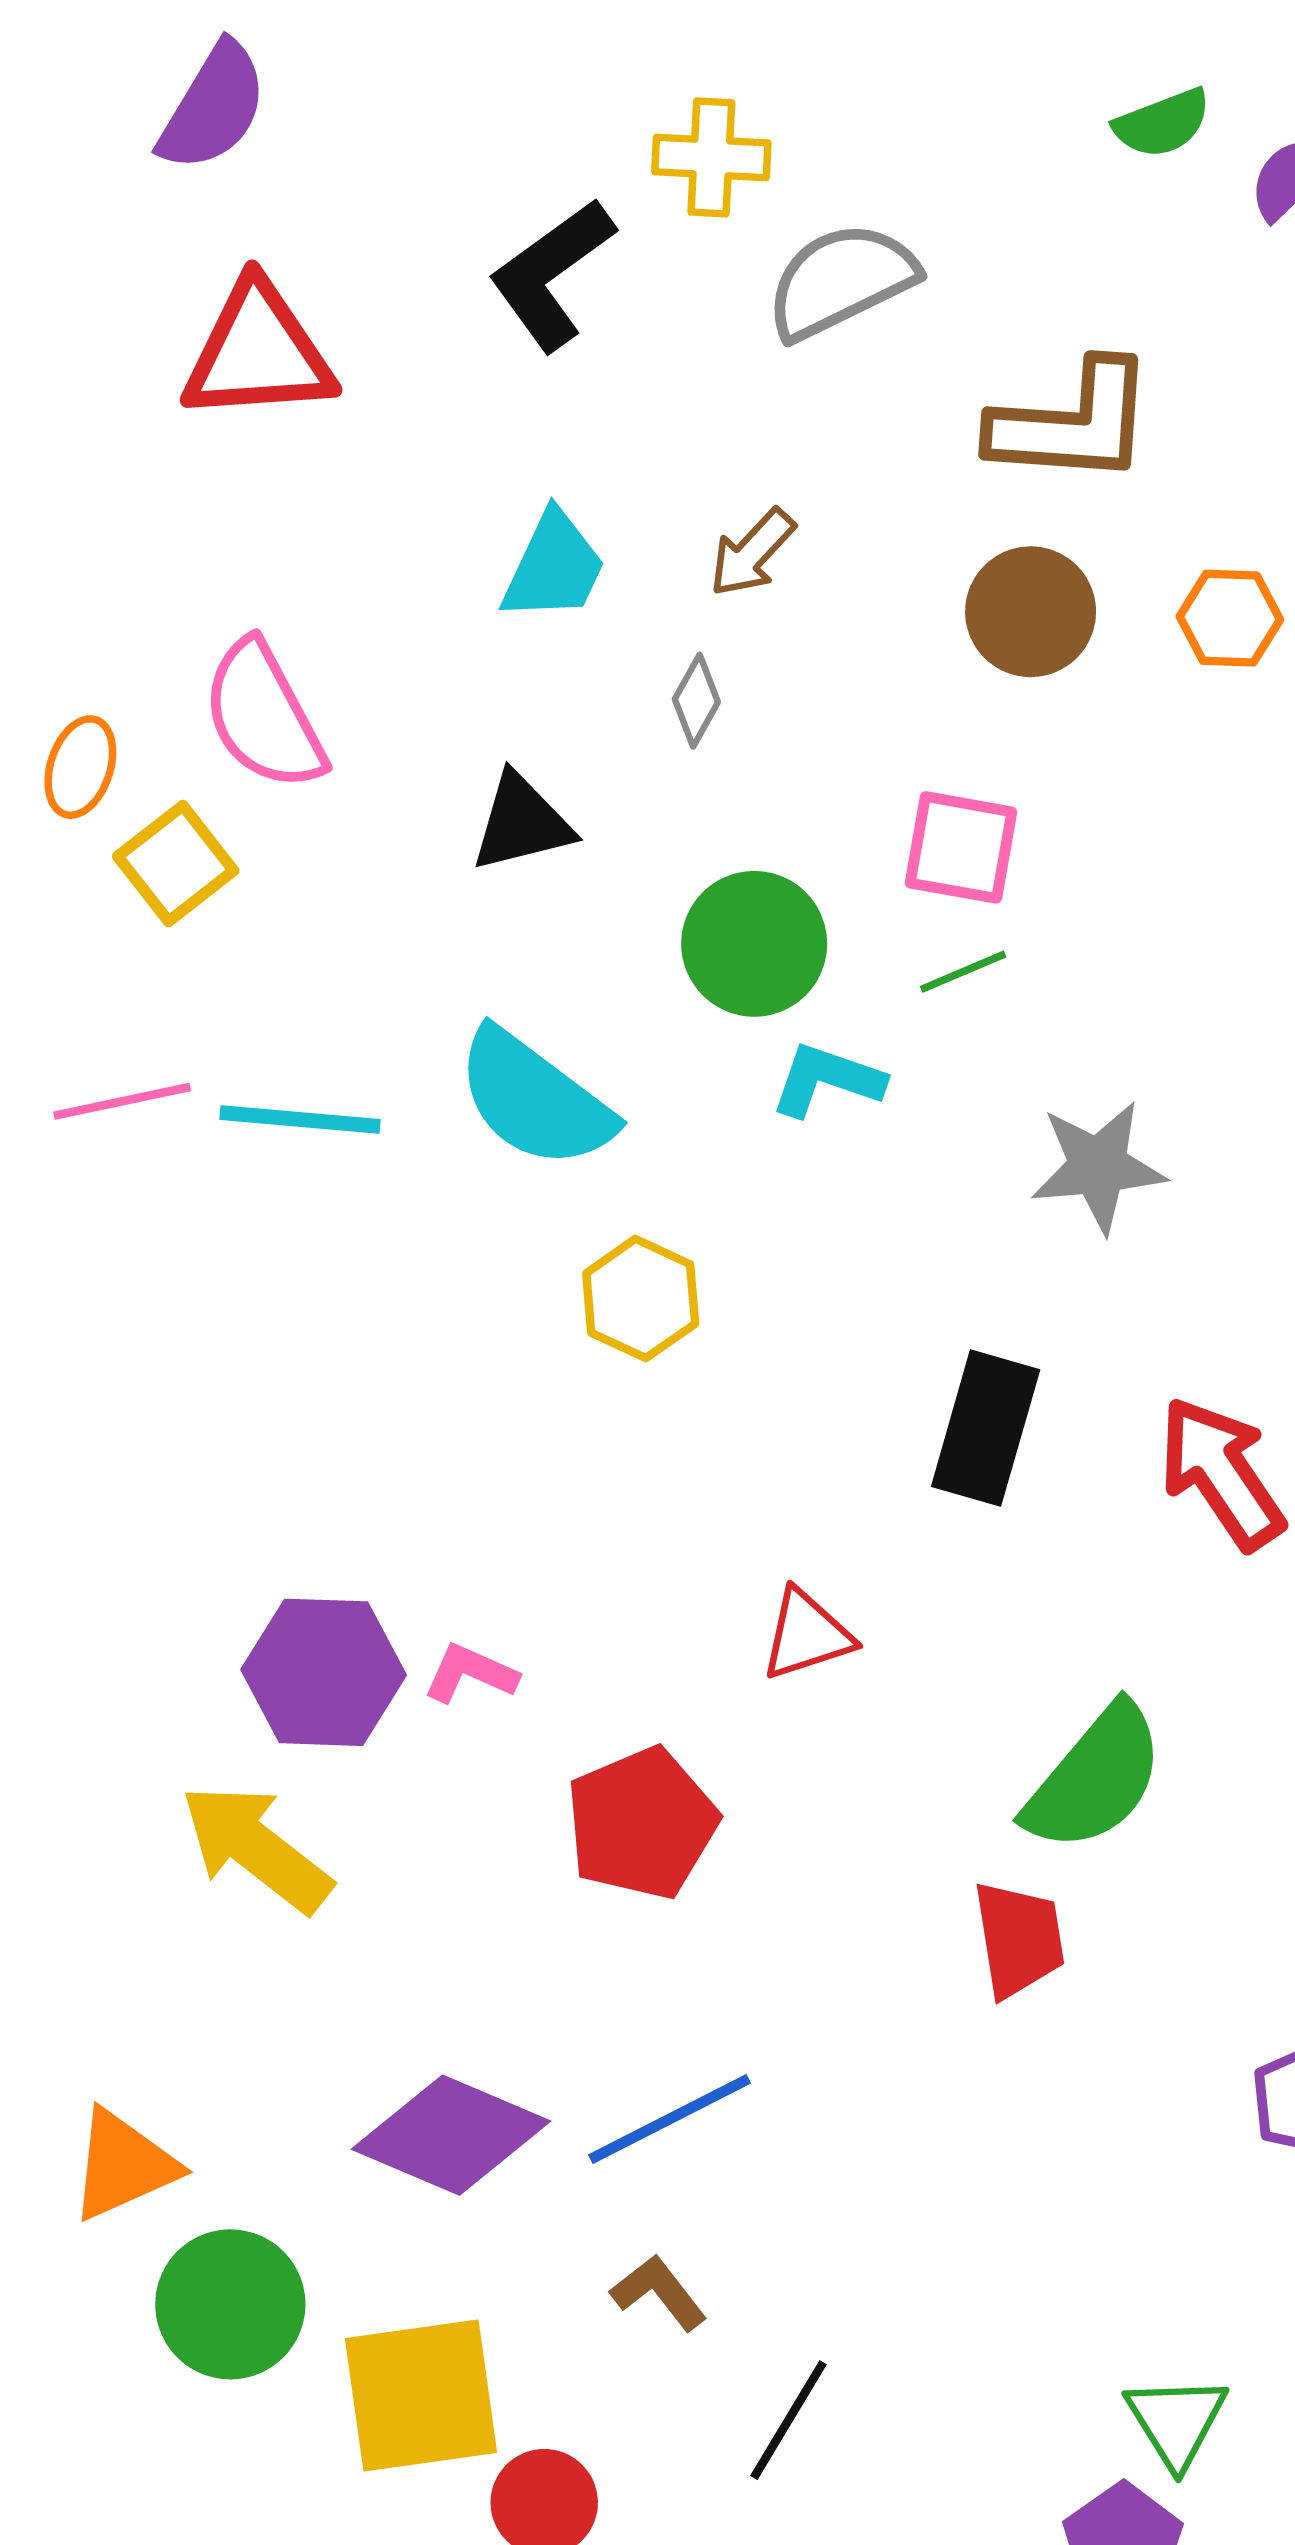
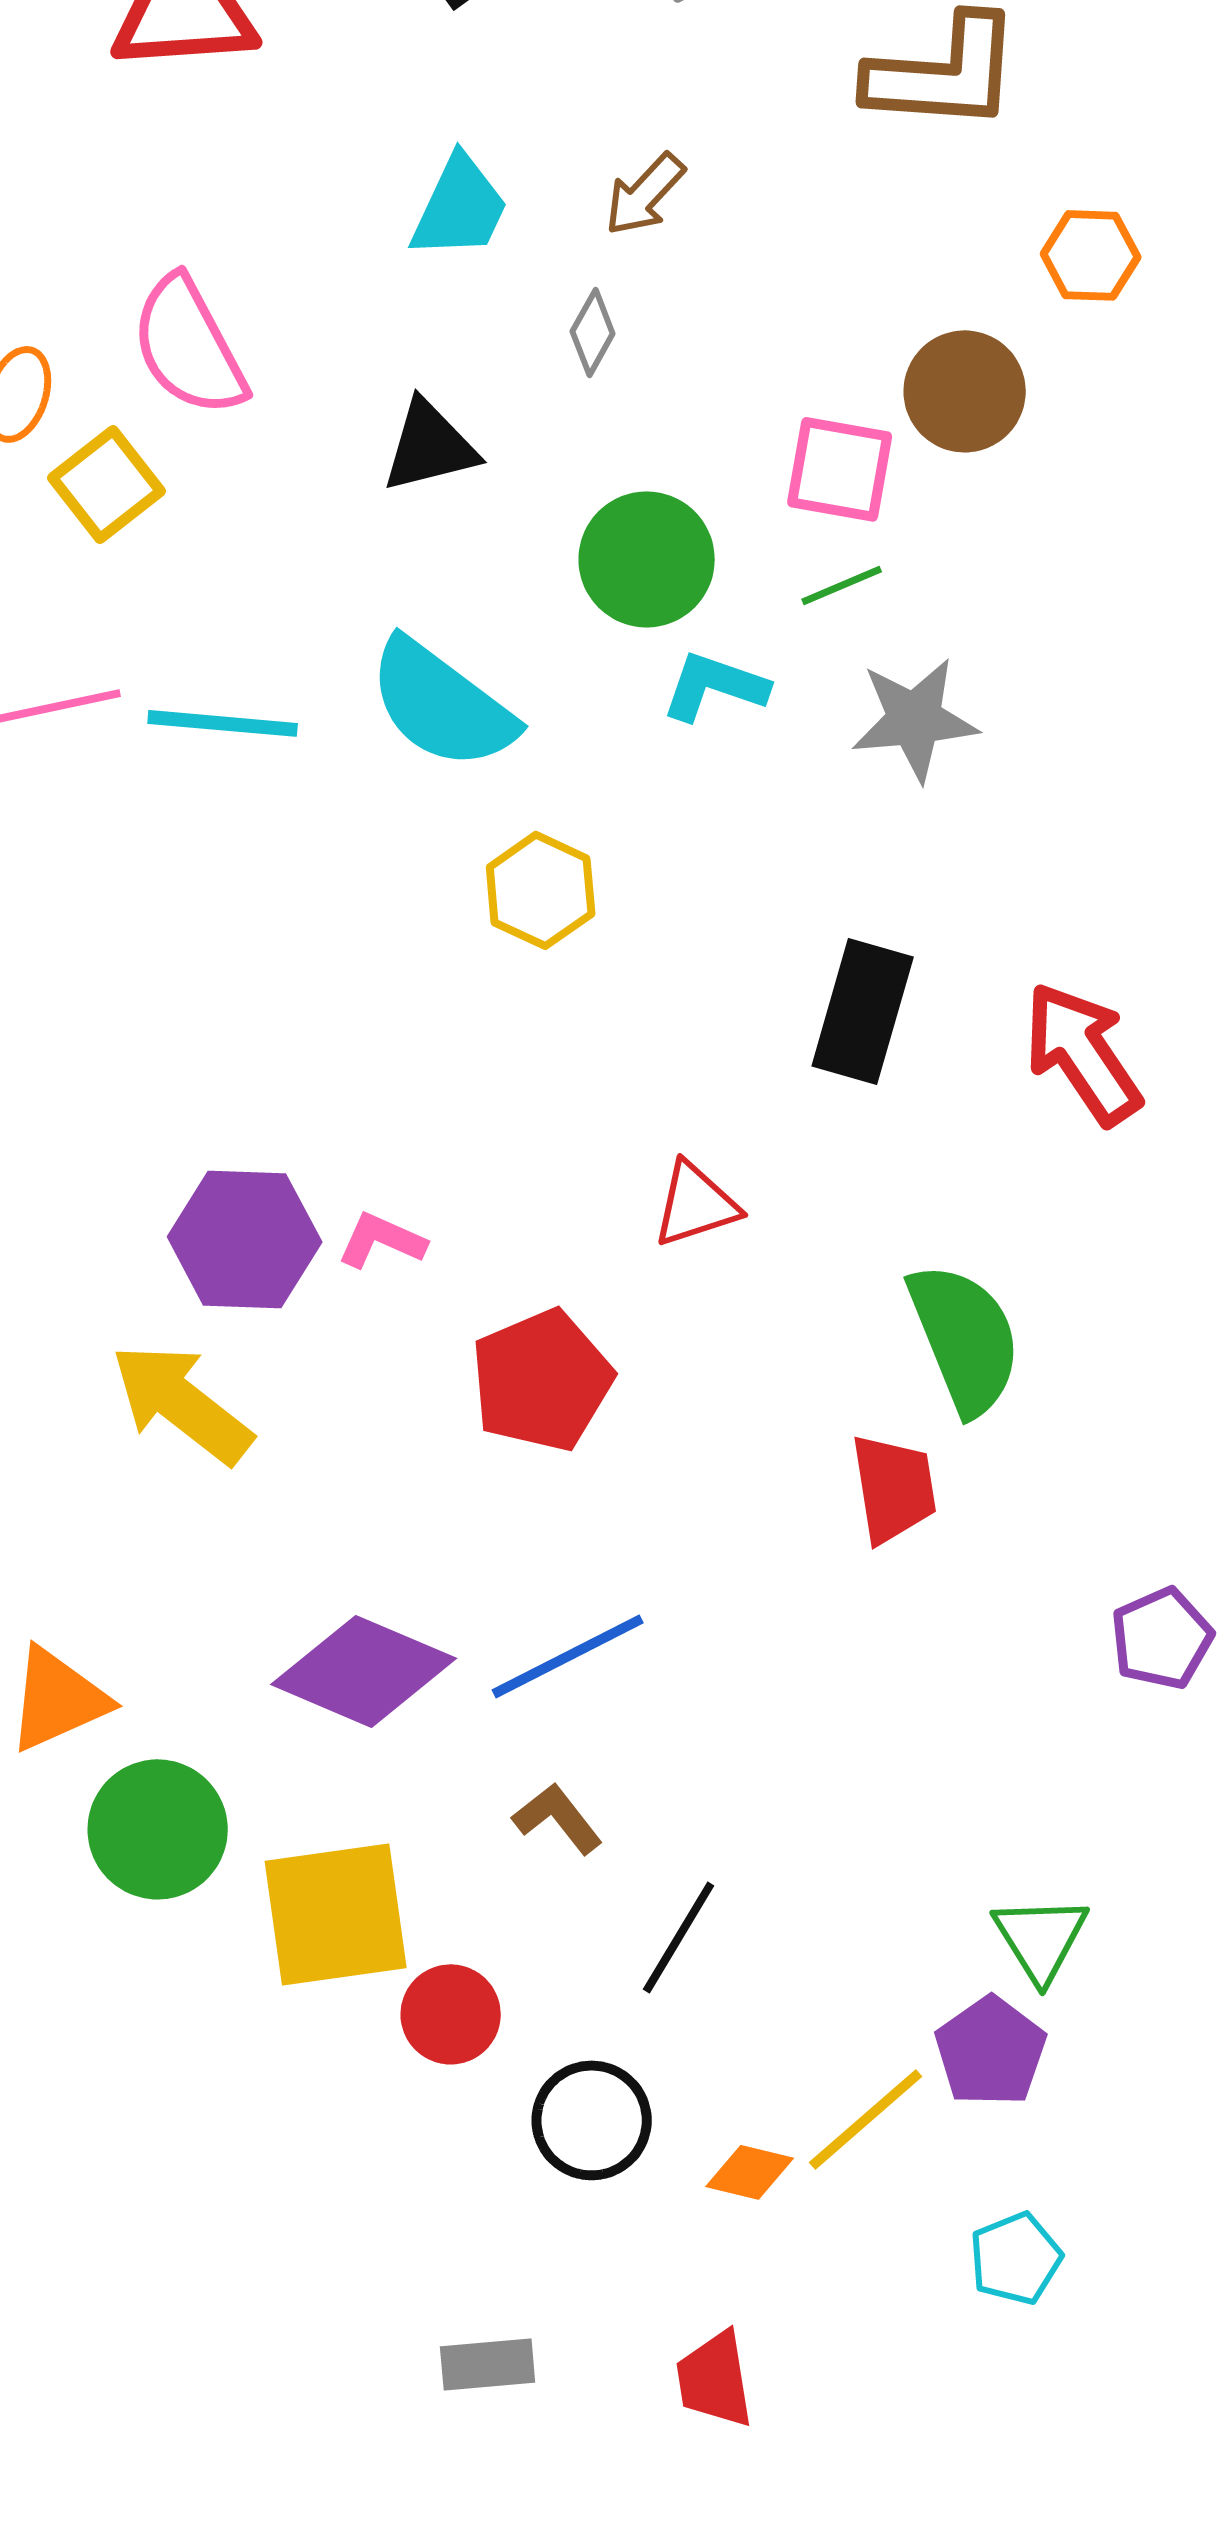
brown circle: (1031, 612) -> (965, 391), moved
gray star: (1098, 1167) -> (915, 719), moved
green semicircle: (1095, 1778) -> (965, 1338), turned -62

